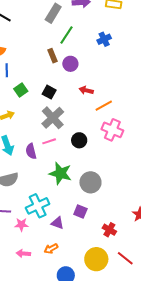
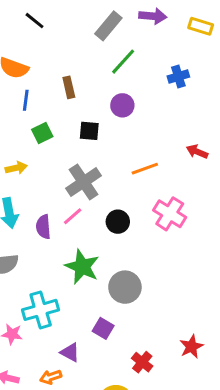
brown rectangle: (52, 56) -> (69, 87), moved
red arrow: (86, 90) -> (197, 152), moved
black square: (49, 92) -> (89, 131), moved, turned -32
orange line: (104, 106) -> (145, 169), moved
pink line: (49, 141) -> (73, 216), turned -32
purple triangle: (57, 223) -> (70, 352), moved

